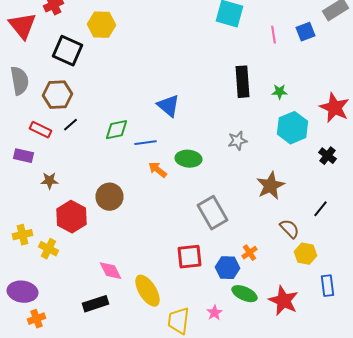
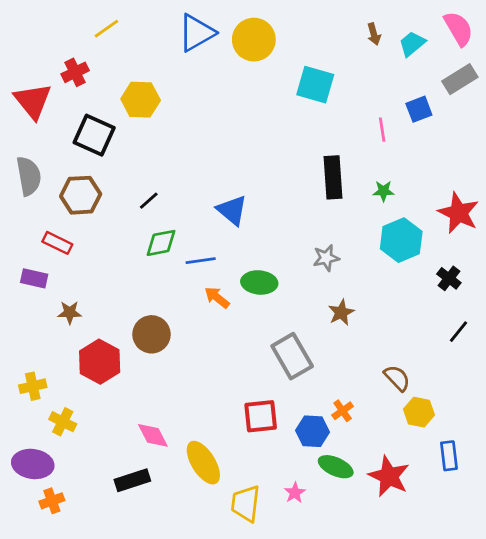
pink line: (274, 35) -> (382, 130), moved
black line: (70, 125) -> (149, 201), moved
brown star: (270, 186) -> (341, 312), moved, size x0.7
black line: (320, 209) -> (459, 332), moved
yellow cross: (48, 249) -> (63, 422), moved

